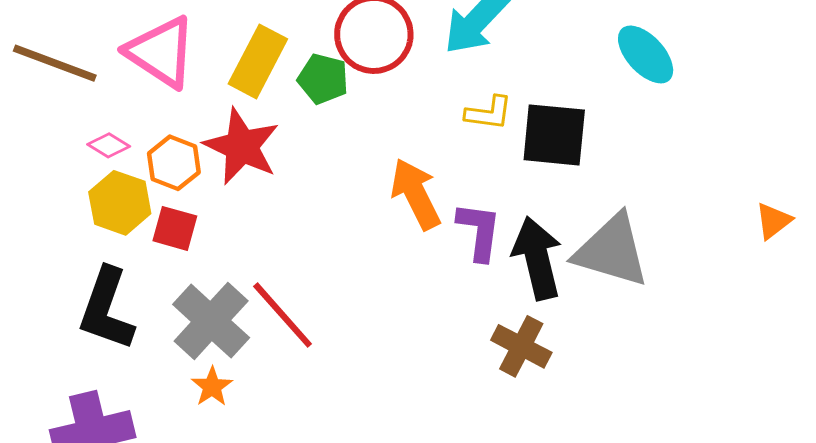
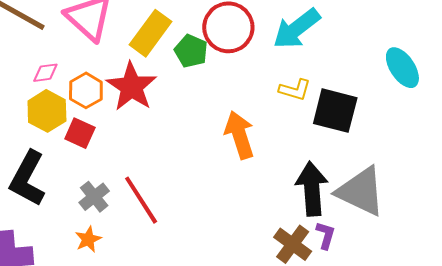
pink diamond: (109, 145) -> (45, 73), turned -48
purple L-shape: (479, 231) -> (326, 235), moved, size x0.7
gray cross: (211, 321) -> (94, 197), size x0.6

